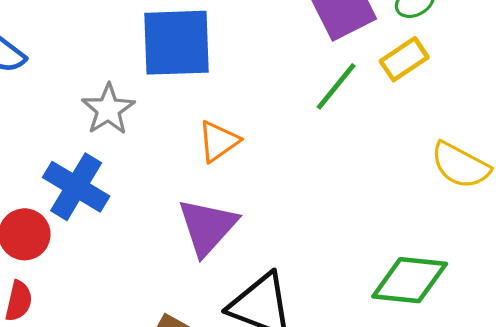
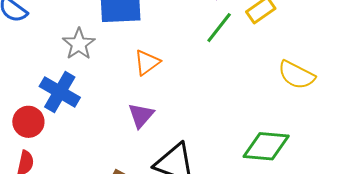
purple triangle: (207, 227) -> (141, 115), size x0.7

